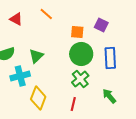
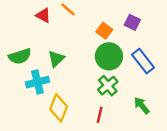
red triangle: (16, 19) -> (43, 15), moved
orange square: (77, 32) -> (104, 31), turned 32
blue rectangle: (110, 58) -> (143, 61), turned -35

